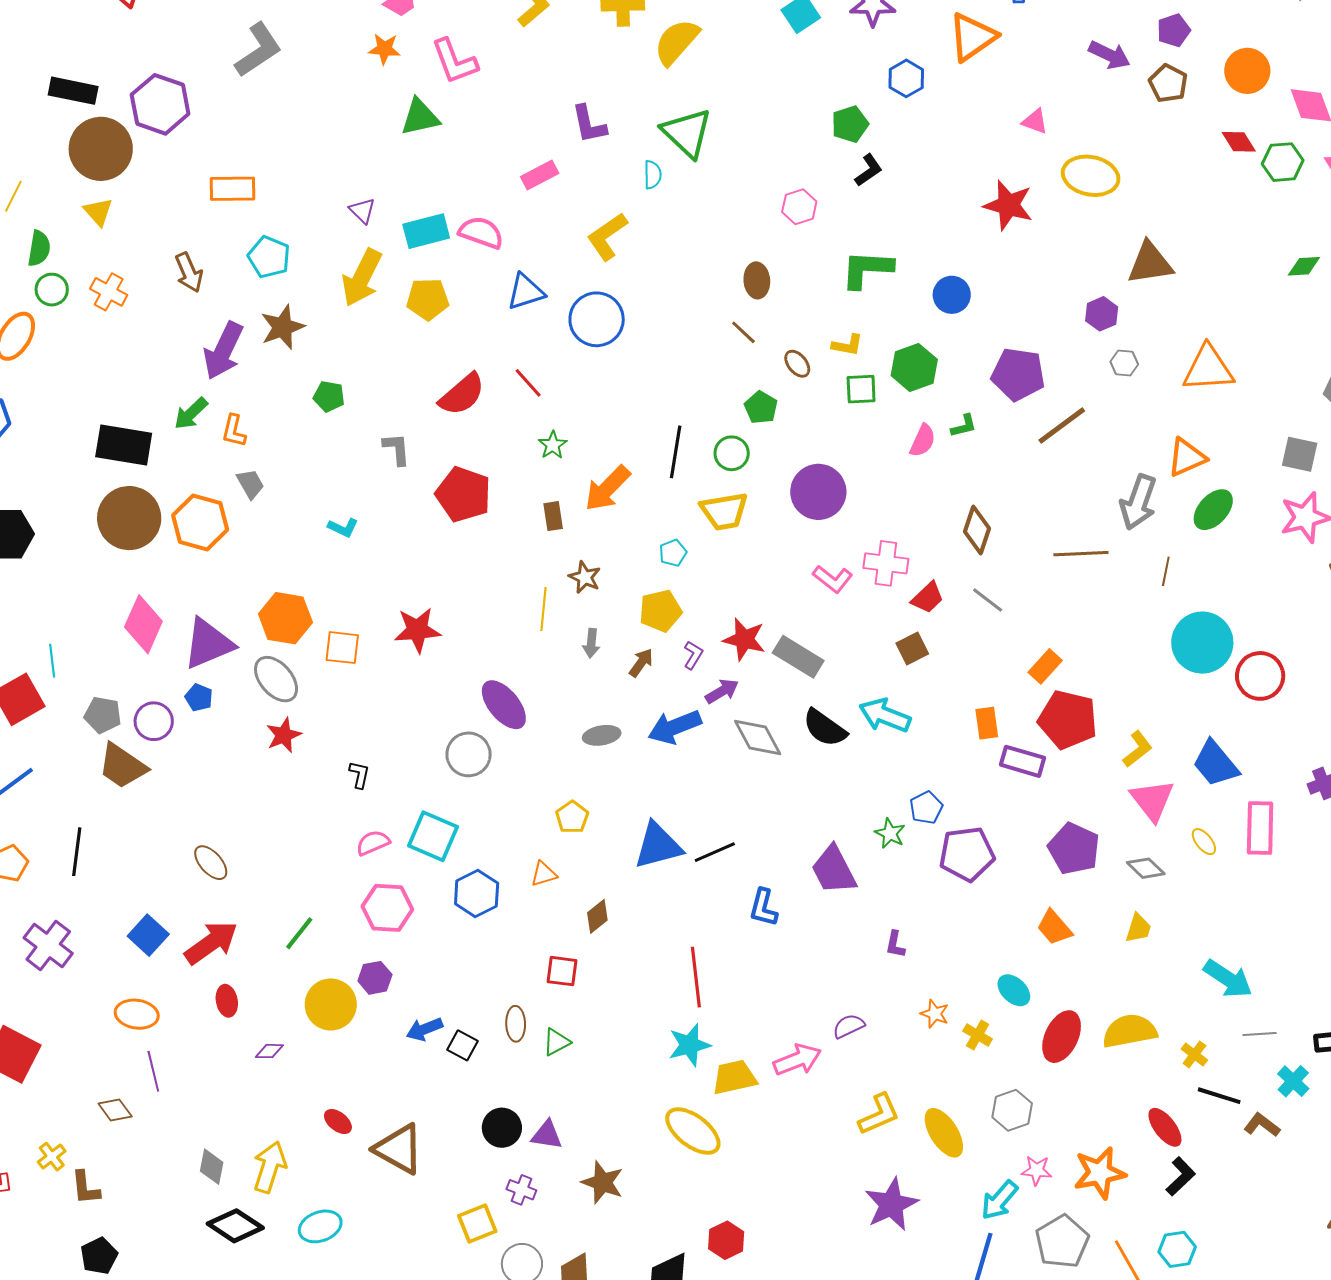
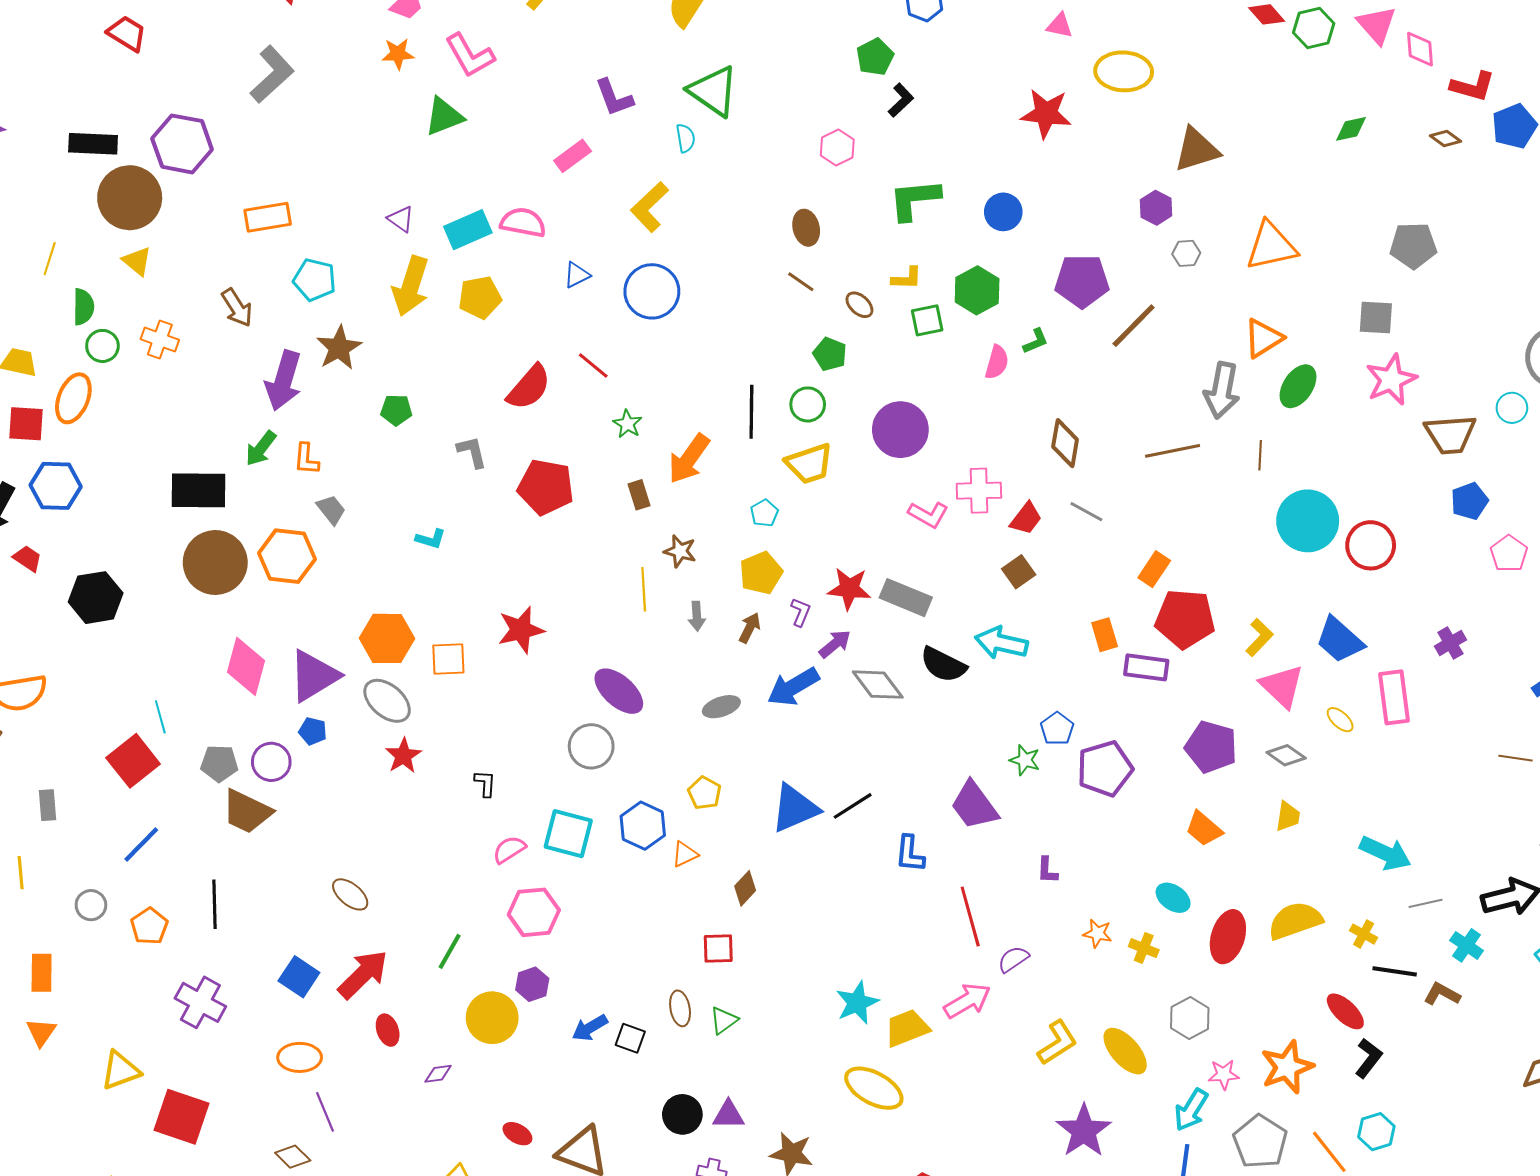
blue triangle: (526, 292) -> (577, 275), size x0.7
blue hexagon: (477, 893) -> (643, 826), moved
red line: (696, 977) -> (970, 916), moved

